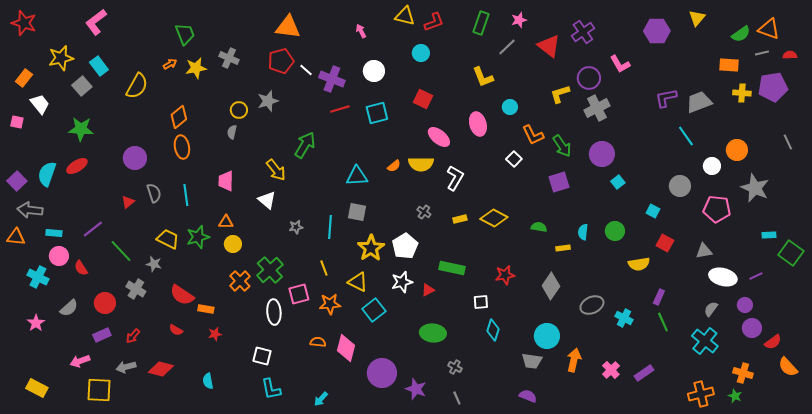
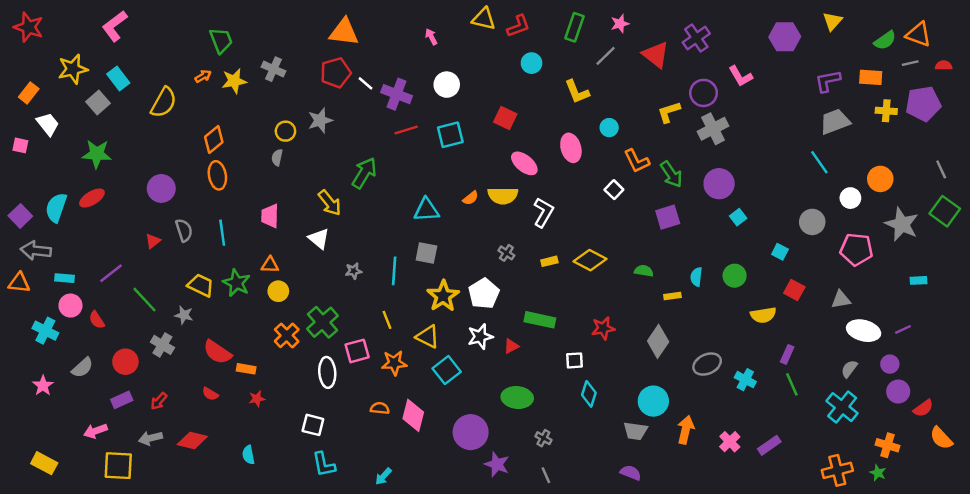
cyan circle: (421, 53) -> (532, 63), moved
purple L-shape: (666, 98) -> (828, 81), moved
green star: (198, 237) -> (236, 283), turned -30
green square: (791, 253) -> (945, 211), moved
purple circle: (382, 373) -> (471, 432), moved

